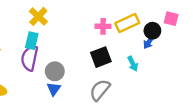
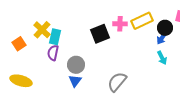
yellow cross: (38, 16) -> (42, 30), moved
black square: (101, 57) -> (100, 34), moved
purple semicircle: (30, 58) -> (53, 53), size x0.7
cyan arrow: (133, 64) -> (162, 58), moved

